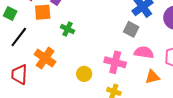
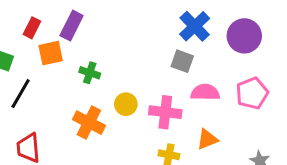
orange cross: (45, 58) -> (89, 123), moved
yellow circle: (84, 74) -> (126, 104), moved
orange triangle: (152, 77) -> (207, 139), moved

